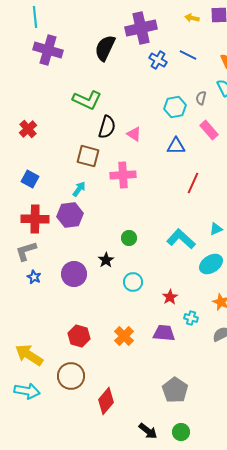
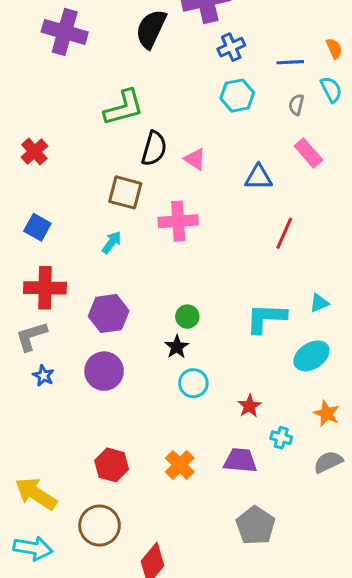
blue line: (188, 55) -> (290, 62), moved, turned -30
blue cross: (158, 60) -> (231, 47), turned 36
green L-shape: (87, 100) -> (124, 108), turned -40
cyan hexagon: (175, 107) -> (237, 96), moved
purple hexagon: (70, 215) -> (109, 314), moved
cyan L-shape: (181, 239) -> (266, 318), turned -40
black star: (106, 260) -> (177, 347), moved
gray pentagon: (175, 390) -> (255, 526), moved

